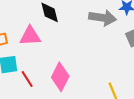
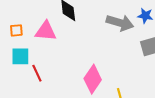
pink diamond: (60, 77) -> (93, 79), moved

